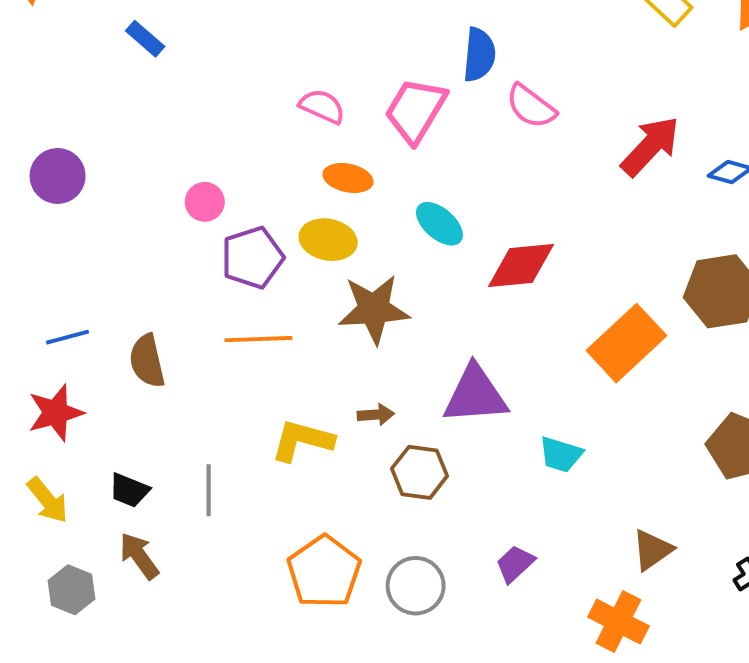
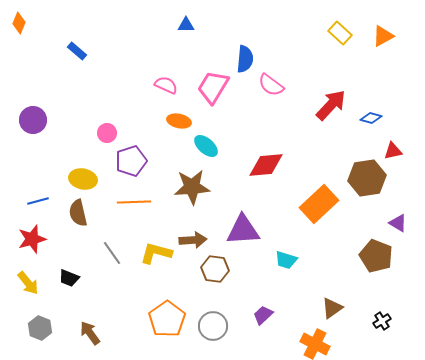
cyan ellipse: (439, 224) -> (206, 146), moved
yellow ellipse: (328, 240) -> (83, 179), moved
brown arrow: (376, 415) -> (193, 240), size x1.5
gray line: (209, 490) -> (112, 253), moved, turned -35
brown arrow: (139, 556) -> (90, 333), moved

